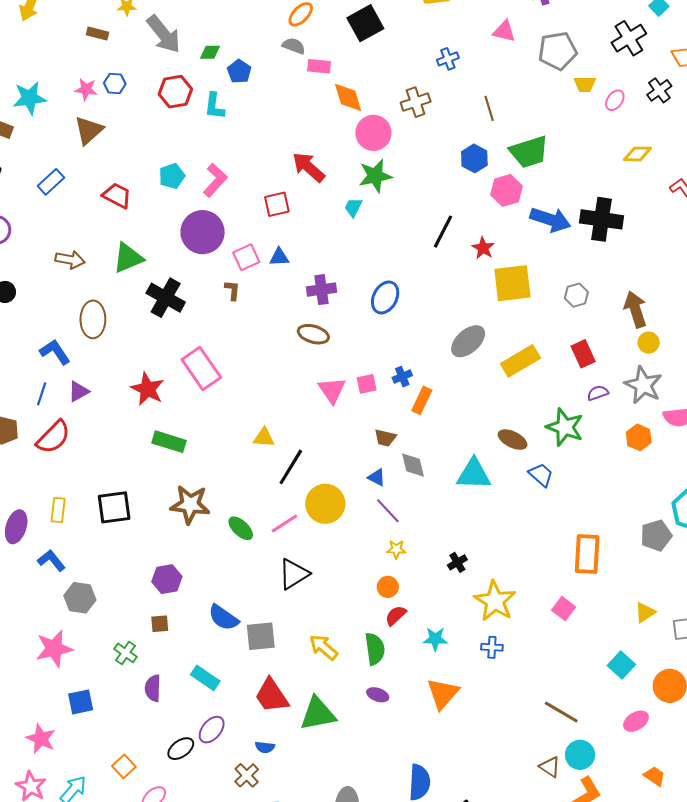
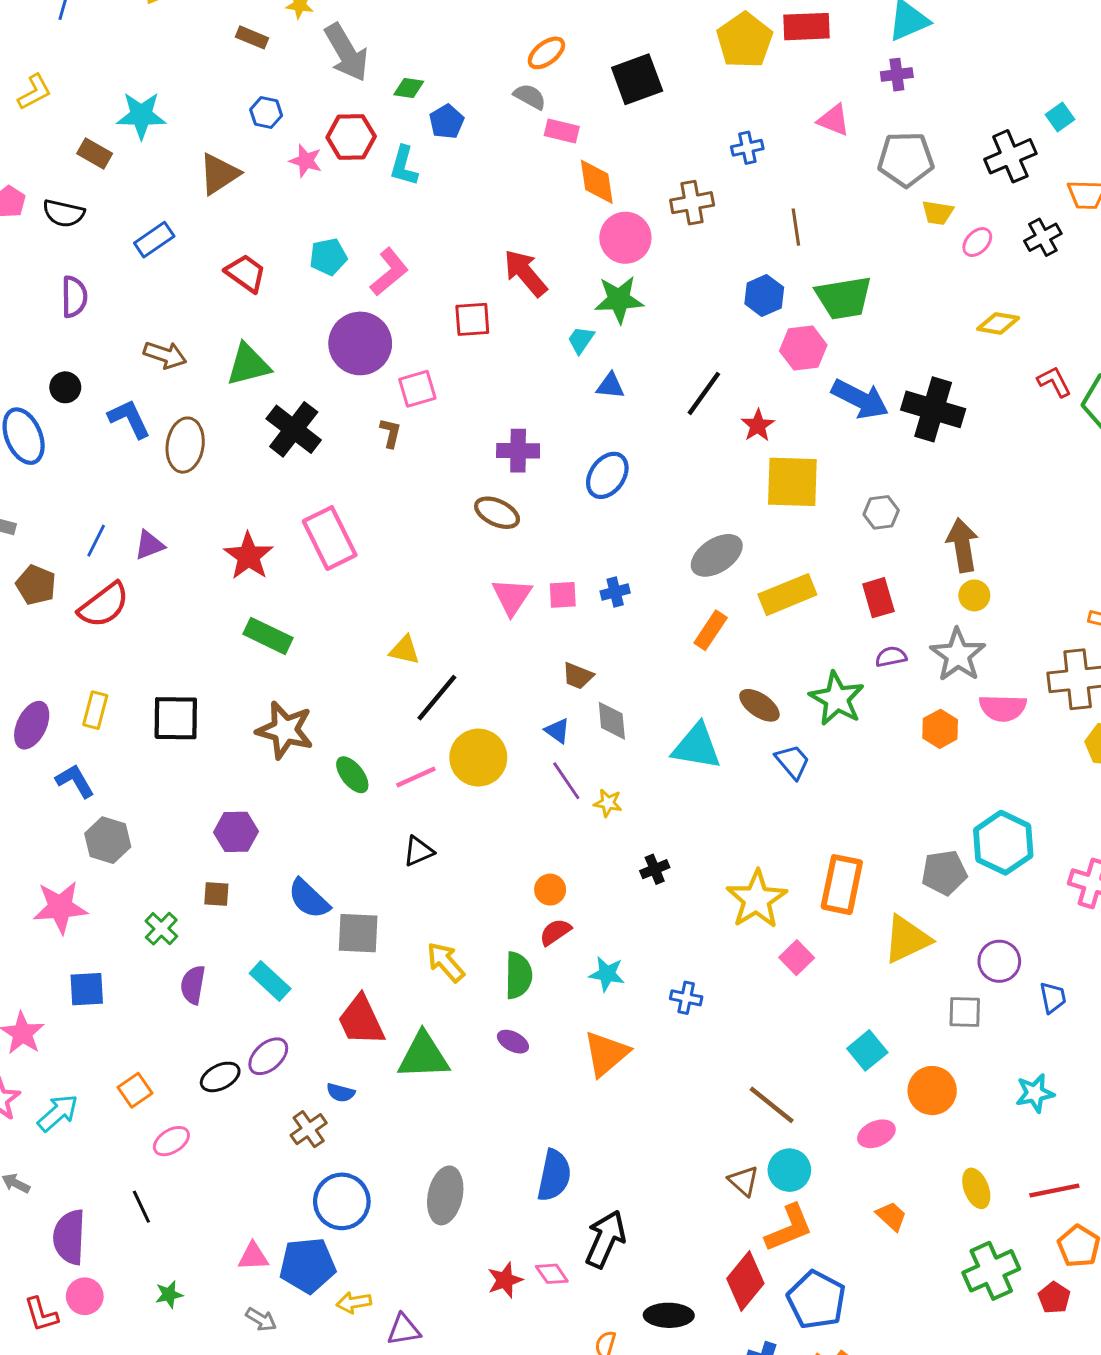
pink star: (86, 89) -> (306, 161), moved
blue triangle: (279, 257) -> (610, 386), moved
blue L-shape: (55, 352) -> (129, 419), moved
orange rectangle: (422, 400) -> (711, 630), moved
yellow star: (396, 549) -> (608, 803), moved
black triangle: (294, 574) -> (418, 851), size x0.7
yellow star: (495, 601) -> (757, 899), moved
yellow triangle: (645, 612) -> (907, 939), moved, size x1.6

